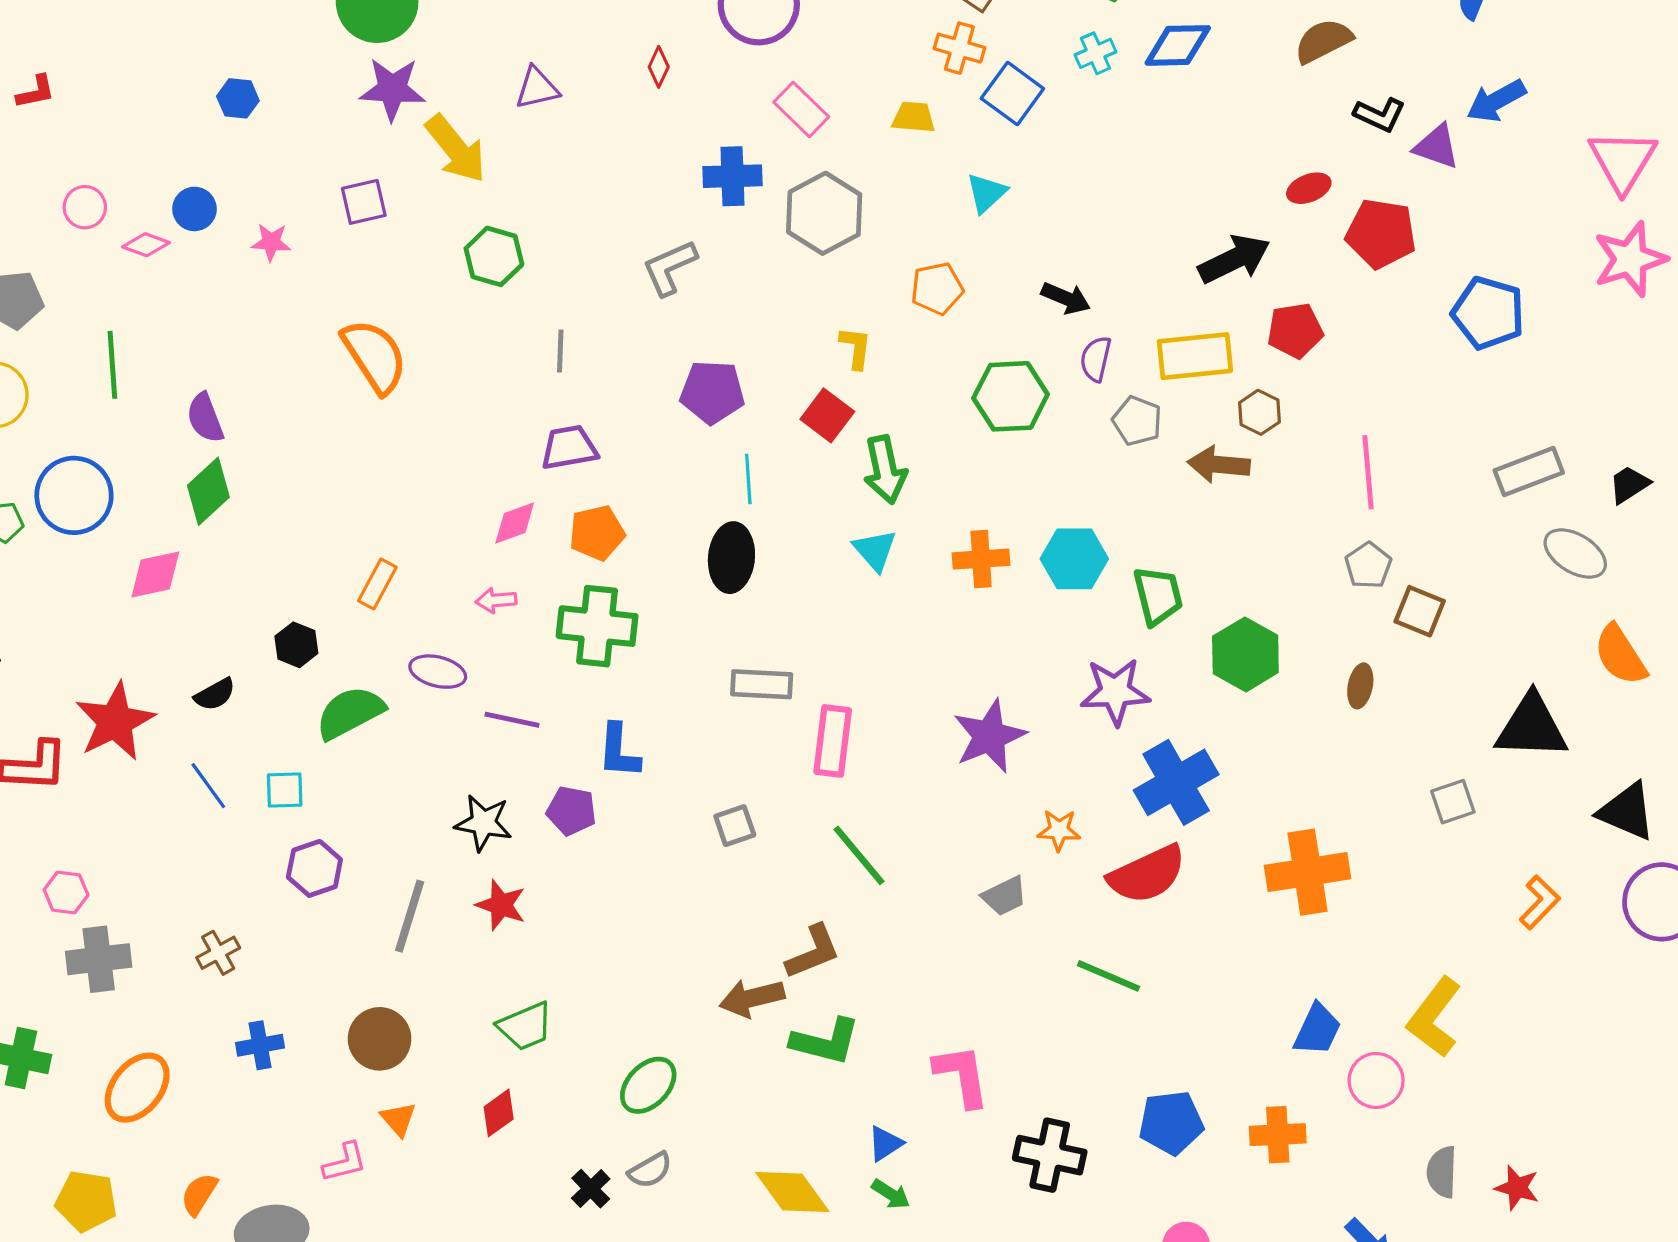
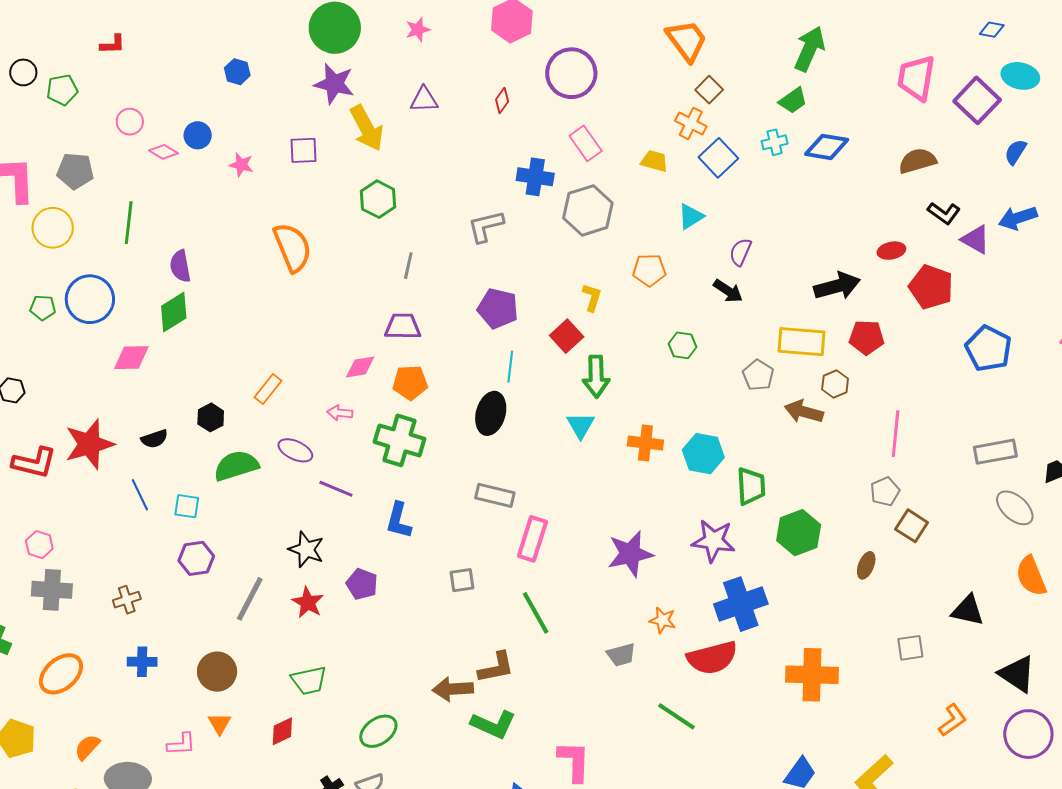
purple semicircle: (1096, 359) -> (740, 252), moved
green hexagon: (1011, 396) -> (682, 345), size x0.6
black triangle: (1531, 727) -> (968, 610), size x0.7
purple pentagon: (571, 811) -> (362, 584), moved

